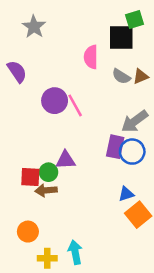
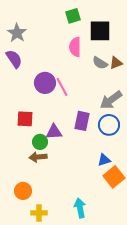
green square: (135, 19) -> (73, 16), moved
gray star: (34, 27) -> (17, 33), moved
purple rectangle: (115, 147) -> (82, 121), moved
red square: (30, 177) -> (25, 119), moved
cyan arrow: (75, 252) -> (80, 208), moved

